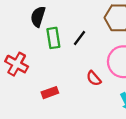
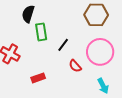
black line: (80, 38) -> (63, 45), moved

